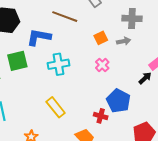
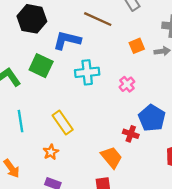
green square: (17, 61) -> (41, 66), turned 35
pink cross: (102, 65) -> (127, 84), moved
yellow rectangle: (56, 107) -> (63, 122), moved

